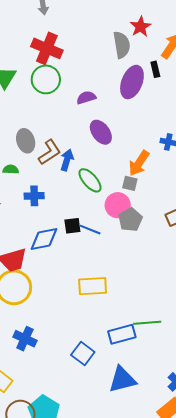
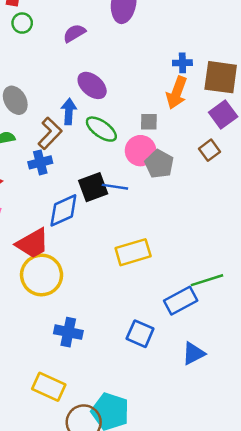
green circle: (46, 79) -> (22, 23), size x0.6
purple ellipse: (101, 132) -> (92, 85), moved
brown L-shape: (50, 152) -> (50, 133), moved
orange arrow: (139, 163) -> (177, 93), moved
black square: (72, 226) -> (93, 187), size x1.4
blue triangle: (122, 380) -> (194, 353), size x0.7

